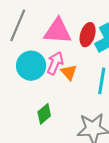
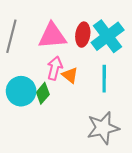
cyan circle: (31, 66) -> (21, 91), moved
green diamond: (44, 114) -> (43, 93), moved

